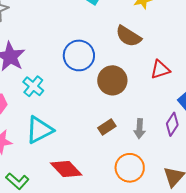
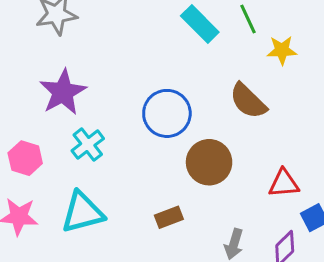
red triangle: (160, 70) -> (284, 183), moved
brown rectangle: (107, 127) -> (169, 217), moved

